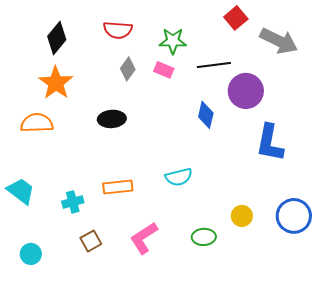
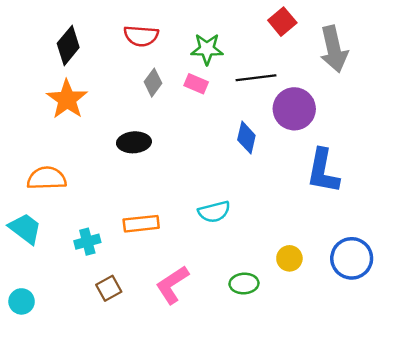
gray arrow: (279, 41) -> (334, 49), turned 51
orange semicircle: (37, 123) -> (47, 178), moved
cyan circle: (31, 254) -> (22, 301), moved

